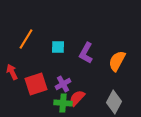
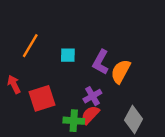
orange semicircle: (117, 61) -> (121, 71), moved
purple cross: (63, 84) -> (92, 96), moved

